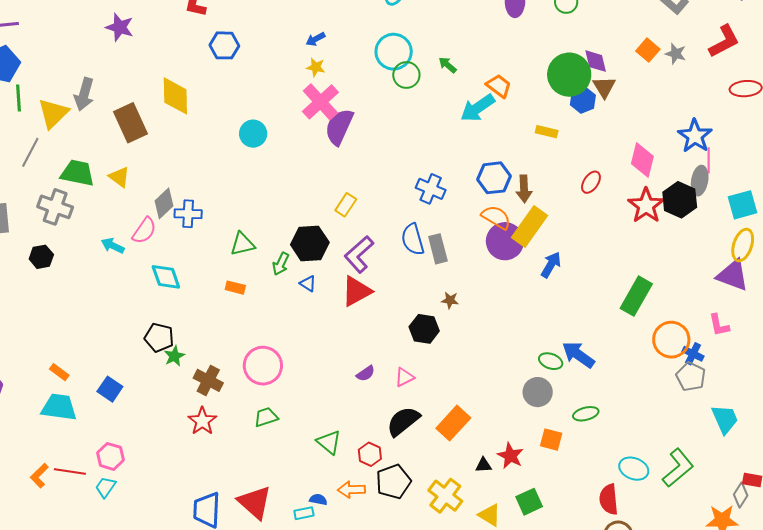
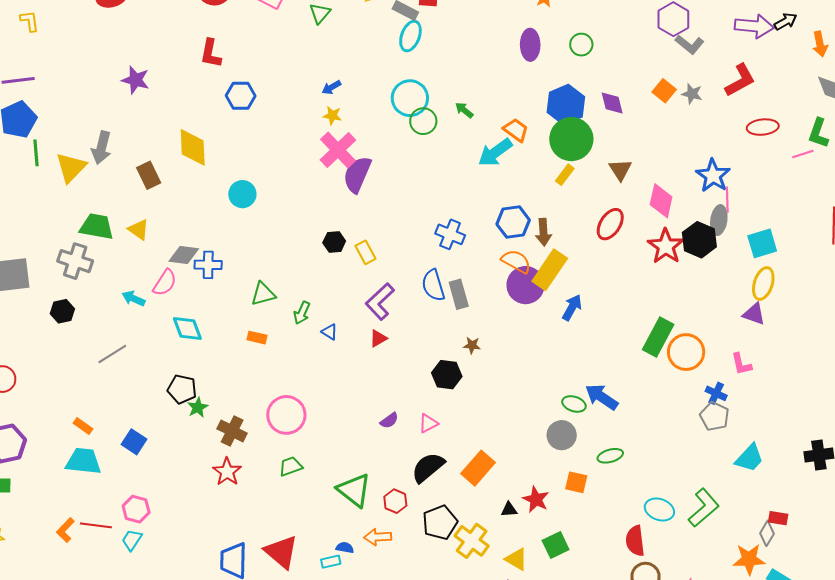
green circle: (569, 75) -> (571, 139), moved
brown triangle: (604, 87) -> (620, 170), moved
blue hexagon: (583, 100) -> (566, 105), moved, size x1.5
brown rectangle: (131, 123) -> (149, 175), size x0.7
yellow rectangle: (547, 132) -> (565, 175), turned -65
cyan circle: (253, 134) -> (242, 194), moved
gray line: (30, 152) -> (112, 354), moved, turned 32
red ellipse: (591, 182) -> (610, 224), size x1.4
gray diamond: (164, 203) -> (184, 255), turned 52
yellow rectangle: (346, 205) -> (366, 252), turned -60
black hexagon: (310, 244) -> (334, 242), moved, size x0.6
purple triangle: (733, 275) -> (754, 314), size x0.7
red triangle: (356, 291) -> (378, 338), size x0.6
orange circle: (671, 340) -> (686, 352), moved
cyan trapezoid: (725, 419) -> (749, 458), turned 68
green triangle: (329, 442) -> (354, 490), size x1.4
black pentagon: (393, 482) -> (440, 522), moved

